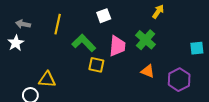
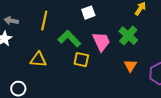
pink trapezoid: (117, 46) -> (101, 42), turned -30
orange triangle: (148, 71) -> (130, 66), turned 40
yellow triangle: (47, 80) -> (38, 60), moved

